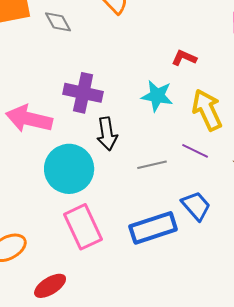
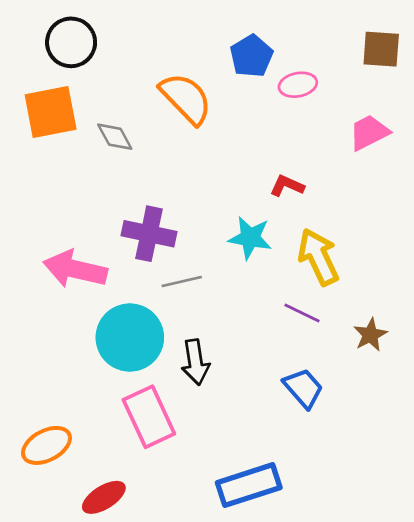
black arrow: (107, 134) -> (195, 362), moved
gray line: (152, 165) -> (182, 281), moved
blue rectangle: (153, 228) -> (249, 485), moved

